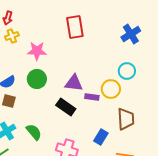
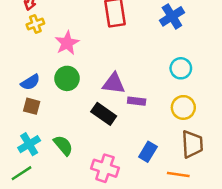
blue cross: (131, 34) -> (172, 16), moved
pink star: (37, 51) -> (67, 43), turned -30
yellow circle: (111, 89) -> (183, 107), moved
brown trapezoid: (126, 119) -> (192, 144), moved

